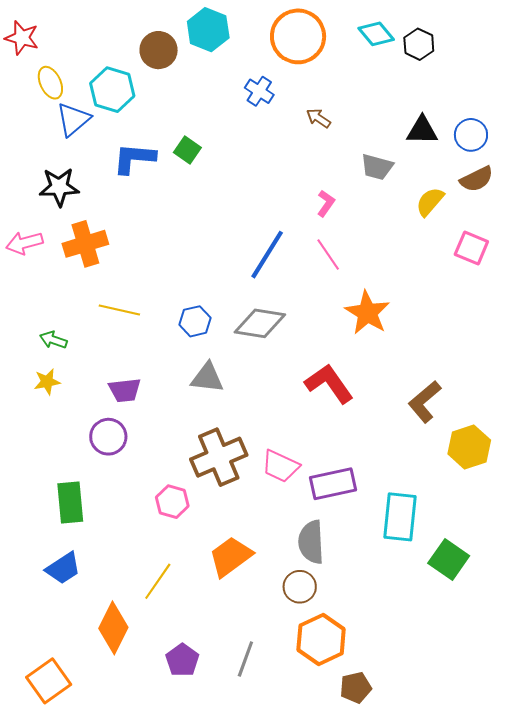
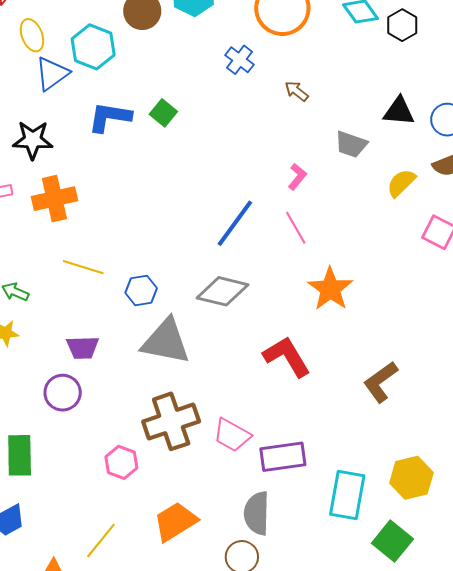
blue hexagon: (195, 321) -> (141, 290), moved
gray triangle: (207, 378) -> (166, 341), size x1.5
yellow hexagon: (469, 447) -> (411, 478), moved

